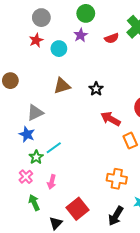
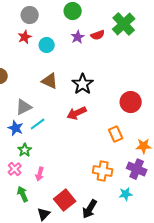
purple star: (81, 35) -> (78, 37), moved
brown triangle: (62, 86) -> (50, 81), turned 42
black star: (96, 89) -> (83, 84), size x1.5
red arrow: (111, 119) -> (77, 113), moved, turned -54
cyan line: (54, 148) -> (38, 124), moved
black arrow: (116, 216) -> (90, 209), moved

